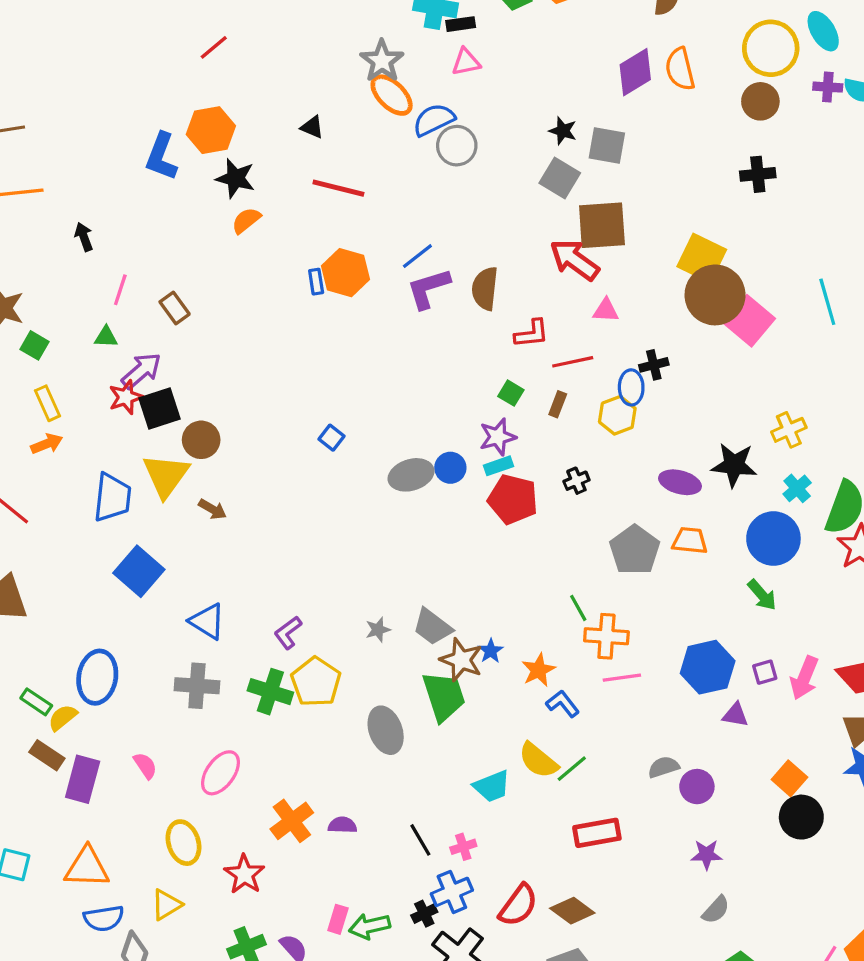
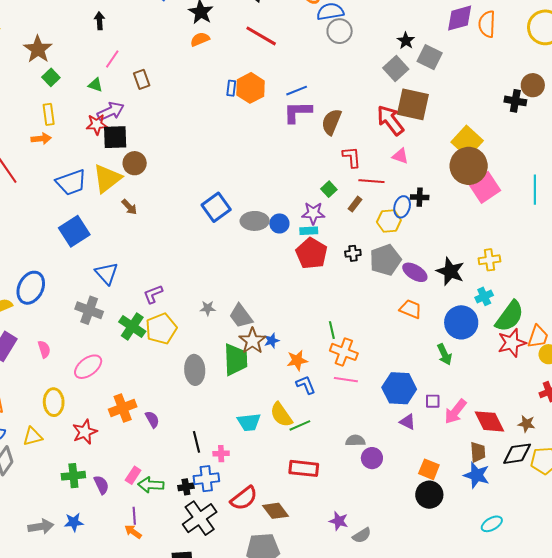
brown circle: (760, 101) -> (533, 85), moved
red L-shape: (532, 334) -> (352, 157), turned -105
blue square: (332, 438) -> (216, 207), moved, size x1.8
blue trapezoid: (112, 497) -> (71, 182), turned 48
gray pentagon: (635, 550) -> (385, 260), moved
orange square: (789, 778) -> (429, 469), turned -35
purple semicircle: (342, 825) -> (152, 419), turned 42
purple star: (707, 855) -> (339, 521), moved

